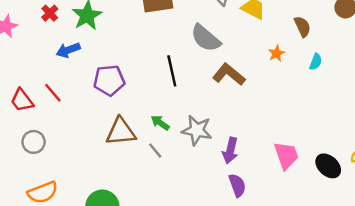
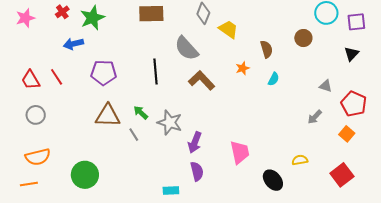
black ellipse: (328, 166) -> (273, 180), moved

